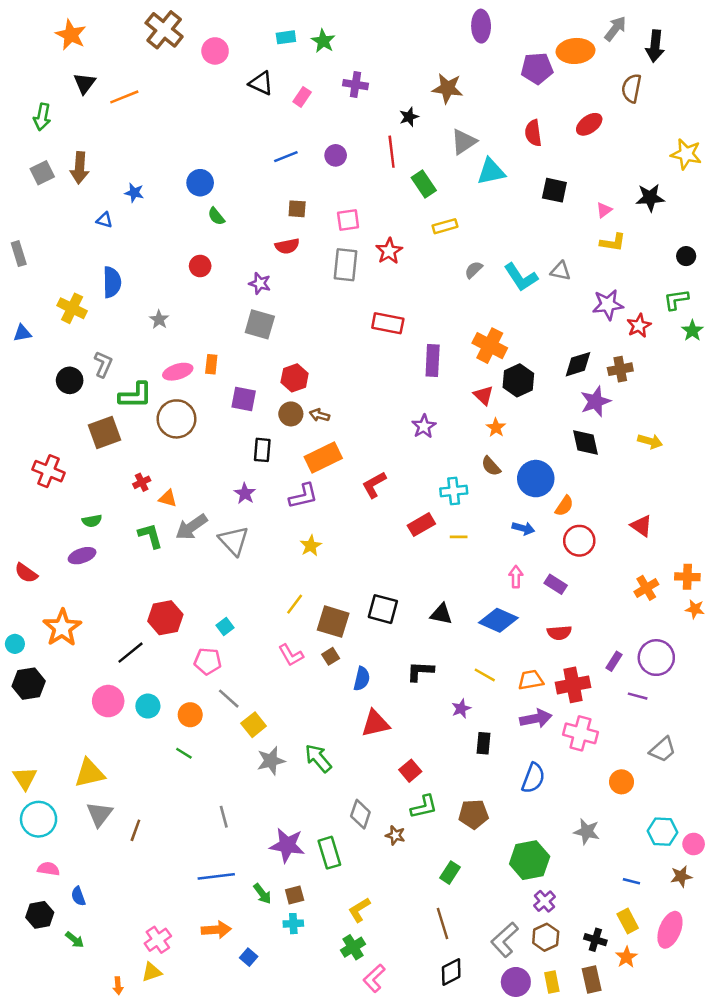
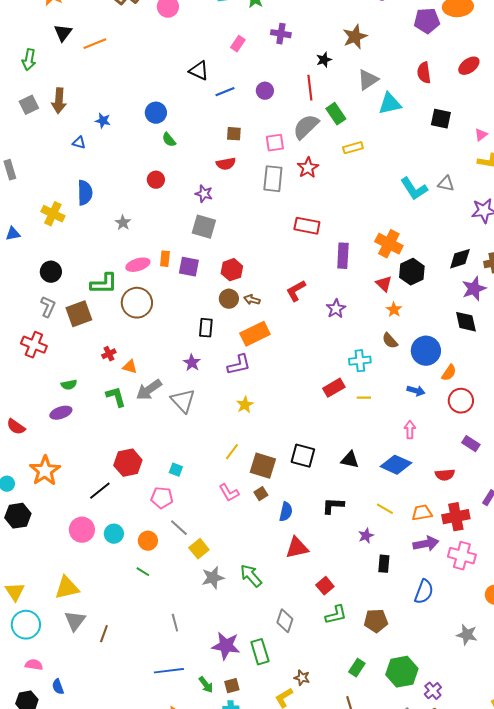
black triangle: (261, 83) -> (199, 71), moved
brown star: (447, 88) -> (355, 37), turned -30
gray semicircle: (474, 270) -> (306, 127), moved, size x1.8
gray L-shape: (103, 364) -> (48, 307), moved
purple square: (244, 399) -> (189, 267), moved
red L-shape: (374, 485) -> (296, 291), moved
purple rectangle: (556, 584) -> (471, 444), moved
cyan square: (225, 626) -> (176, 470), turned -32
brown star: (395, 835) -> (302, 678), moved
green hexagon: (530, 860) -> (402, 672), moved

